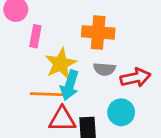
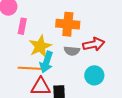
red arrow: (135, 78) -> (94, 44), moved
cyan circle: (121, 112) -> (94, 75), moved

